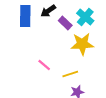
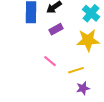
purple rectangle: (65, 23) -> (56, 29), moved, turned -72

